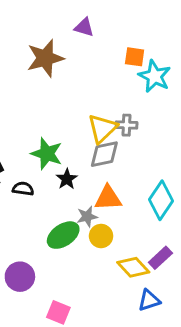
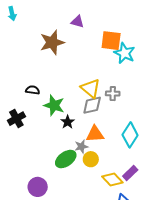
orange square: (135, 57) -> (111, 41), size x1.5
gray cross: (127, 125) -> (113, 94), moved
yellow triangle: (102, 128) -> (91, 88), turned -35
black semicircle: (23, 189) -> (33, 90), moved

